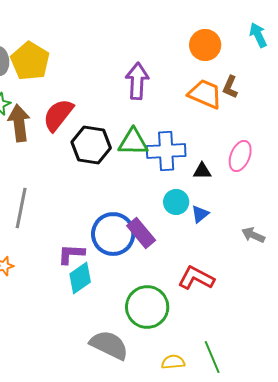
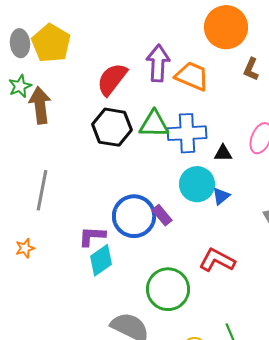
orange circle: (205, 45) -> (226, 27), size x1.4
orange trapezoid: (205, 94) -> (192, 76), moved
red semicircle: (58, 115) -> (112, 79), moved
cyan circle: (176, 202) -> (197, 184), size x1.4
purple rectangle: (141, 233) -> (162, 215), size x0.7

